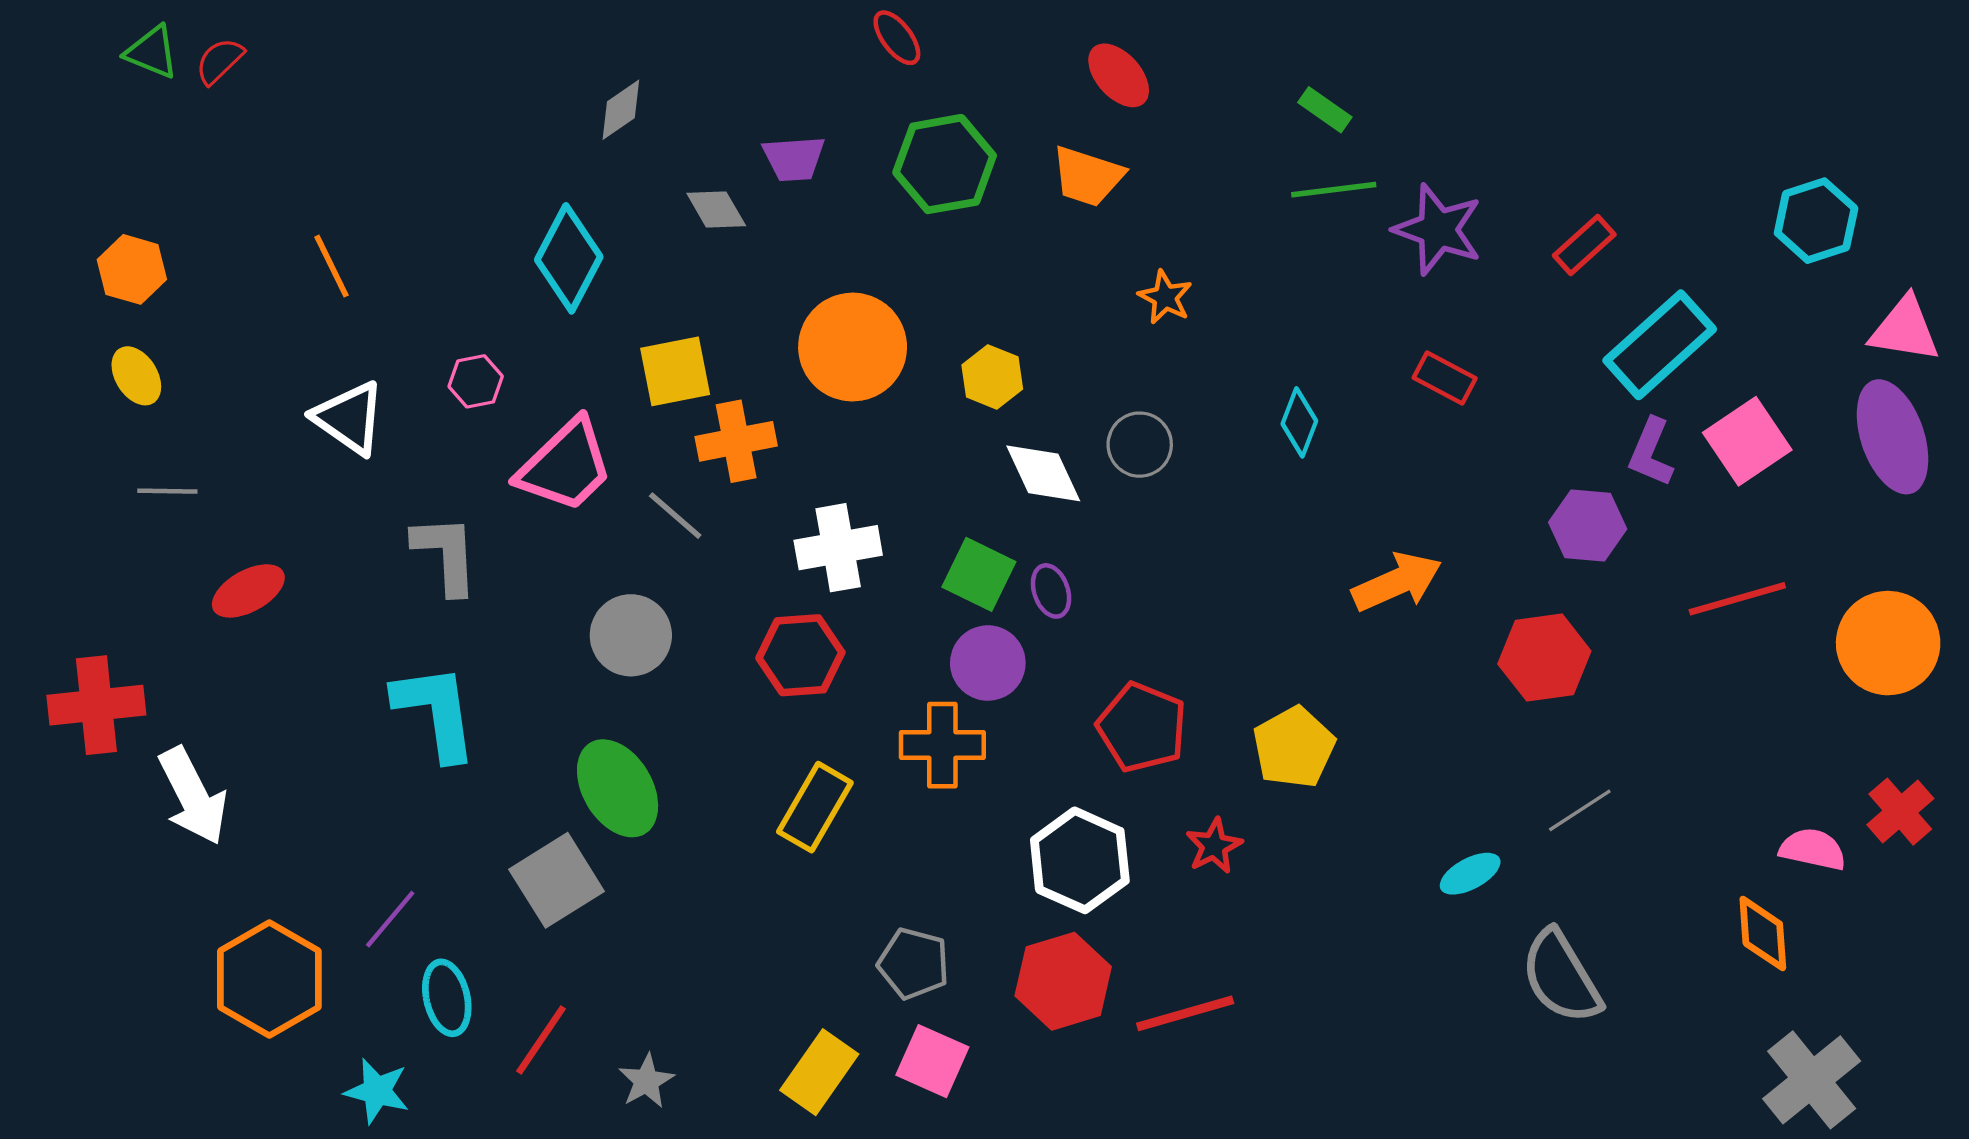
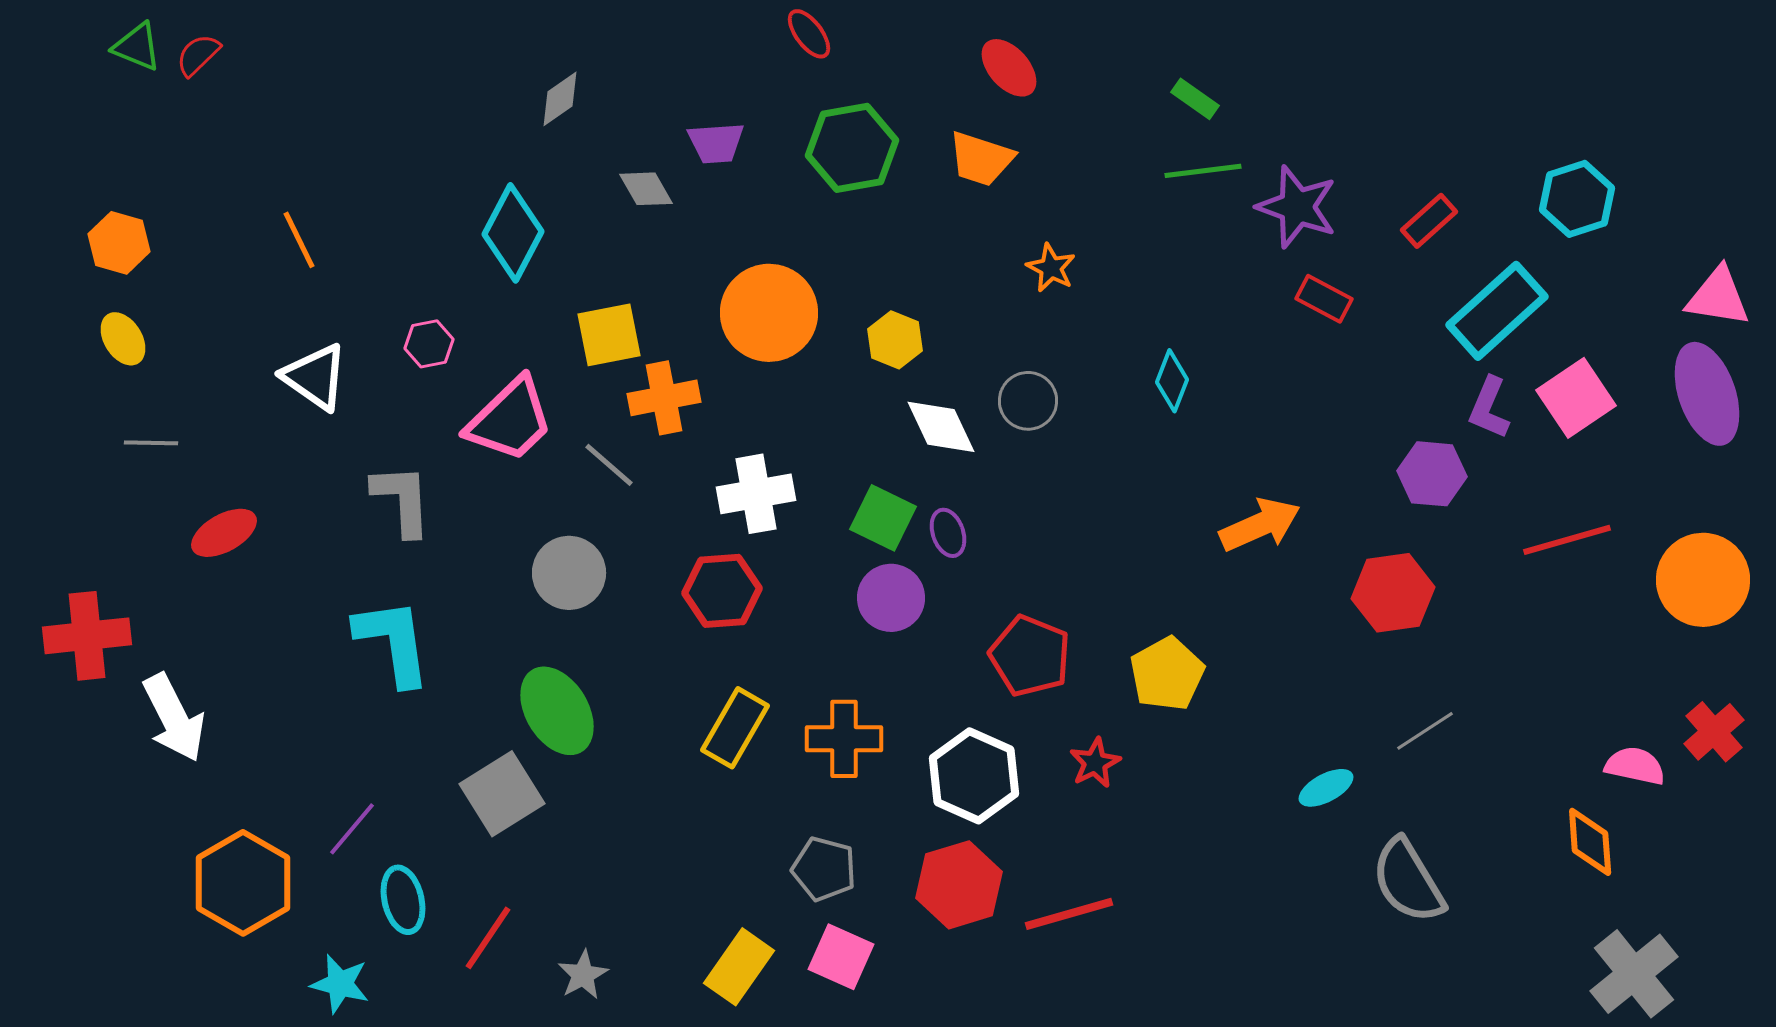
cyan hexagon: (1816, 221) -> (1577, 199), moved
red rectangle: (1445, 378) -> (1324, 299), moved
orange cross: (942, 745) -> (844, 739), moved

